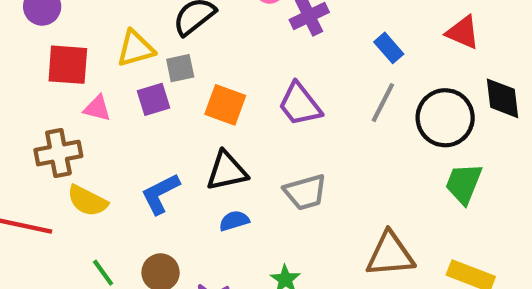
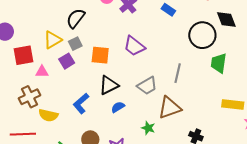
gray line: (383, 103) -> (178, 73), moved
brown triangle: (390, 254) -> (170, 108), moved

